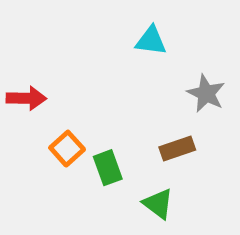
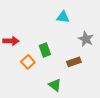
green rectangle: (108, 168) -> (45, 50), moved
green triangle: (158, 204) -> (55, 85), moved

